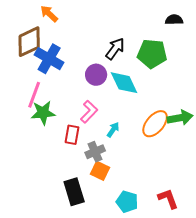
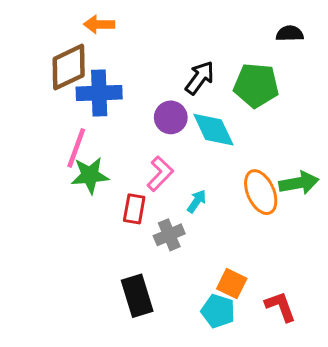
orange arrow: (49, 14) -> (99, 24), turned -42
blue cross: (49, 59) -> (99, 93), turned -32
orange ellipse: (155, 124) -> (261, 192), turned -64
orange square: (100, 171) -> (232, 284), moved

